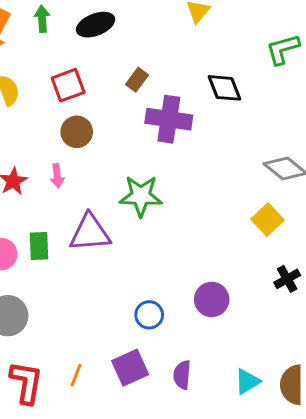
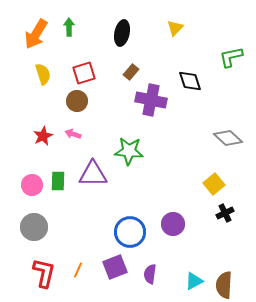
black ellipse: (96, 25) -> (122, 33), moved, turned -60
brown circle: (77, 132) -> (77, 101), moved
pink arrow: (57, 176) -> (73, 134), turned 112
yellow square: (267, 220) -> (214, 184), moved
blue circle: (149, 315) -> (130, 232), size x1.6

